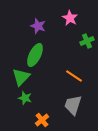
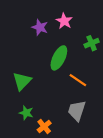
pink star: (70, 18) -> (64, 21), moved
green ellipse: (35, 55) -> (59, 58), moved
green star: (25, 98) -> (26, 113), moved

